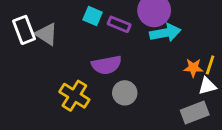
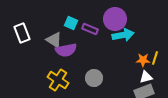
gray triangle: (46, 34) -> (54, 40), moved
purple semicircle: (107, 65) -> (66, 50), moved
white triangle: (207, 86) -> (146, 77), moved

